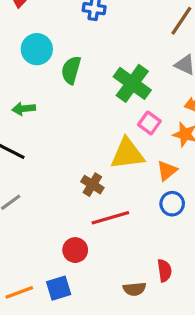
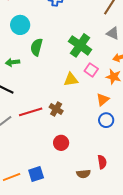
green semicircle: (71, 70) -> (37, 47), moved
yellow triangle: (127, 154) -> (71, 80), moved, size x0.7
red line: (110, 218) -> (31, 112), moved
red circle: (75, 250) -> (61, 143), moved

